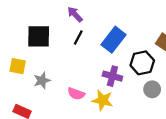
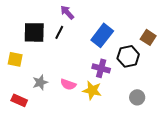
black line: (78, 37) -> (59, 32), moved
gray star: (42, 80) -> (40, 82), moved
gray circle: (152, 89) -> (137, 97), moved

